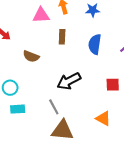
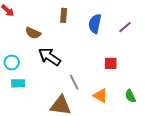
black arrow: (69, 81) -> (50, 57), moved, turned 60
gray line: (54, 107) -> (74, 82), moved

